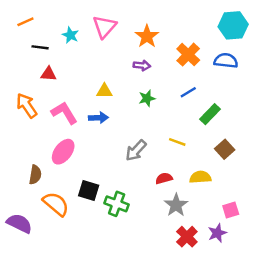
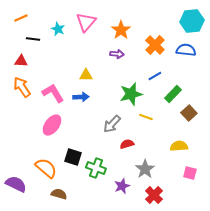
red triangle: (49, 74) -> (21, 61), moved
green star: (147, 98) -> (131, 94), moved, size x1.6
brown square: (225, 149) -> (189, 113), moved
brown semicircle: (35, 175) -> (59, 194), moved, turned -84
yellow semicircle: (200, 177) -> (179, 146), moved
red semicircle: (164, 178) -> (127, 144), moved
pink square: (231, 210) -> (190, 173), turned 32
purple star: (217, 233) -> (122, 186), moved

